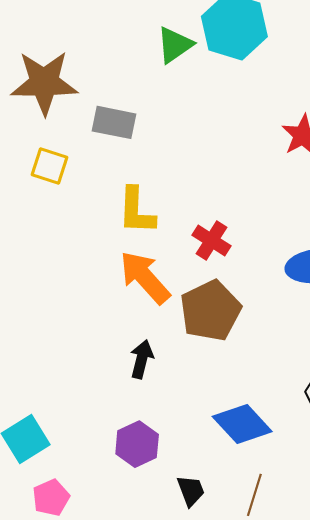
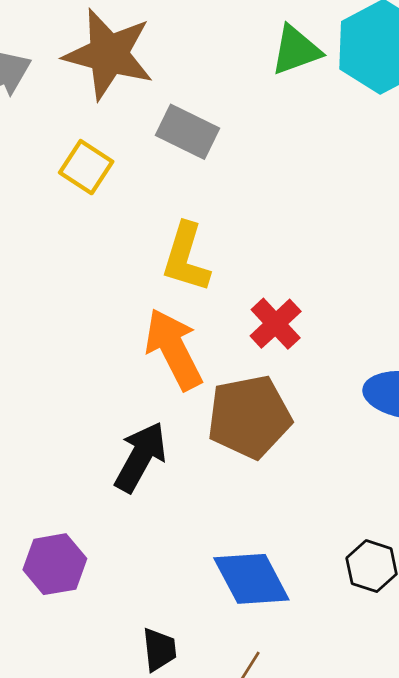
black arrow: (142, 359) -> (141, 457), size x1.4
purple hexagon: (137, 444) -> (55, 564), moved

